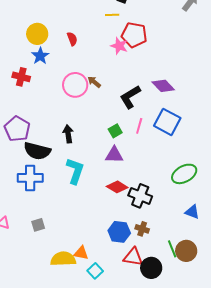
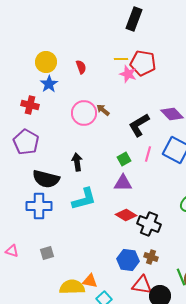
yellow line: (112, 15) -> (121, 59), moved
purple pentagon: (17, 129) -> (26, 142), moved
cyan L-shape: (75, 171) -> (84, 199), turned 56

